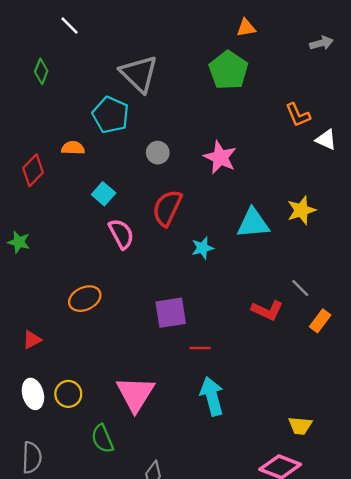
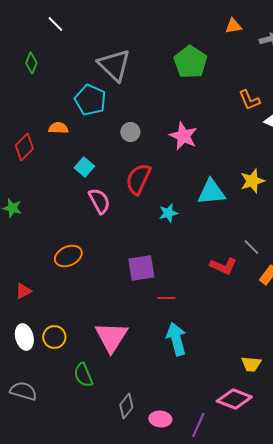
orange triangle: (246, 28) -> (233, 26), moved
gray semicircle: (32, 457) -> (23, 391), turned -76

